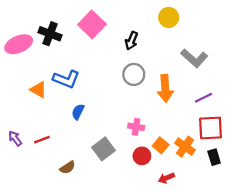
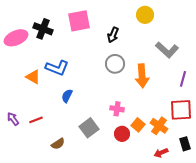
pink square: (92, 24) -> (79, 21), turned 35
purple line: (204, 98) -> (183, 79), moved, turned -49
black rectangle: (214, 157) -> (185, 144), moved
red arrow: (166, 178) -> (161, 153), moved

